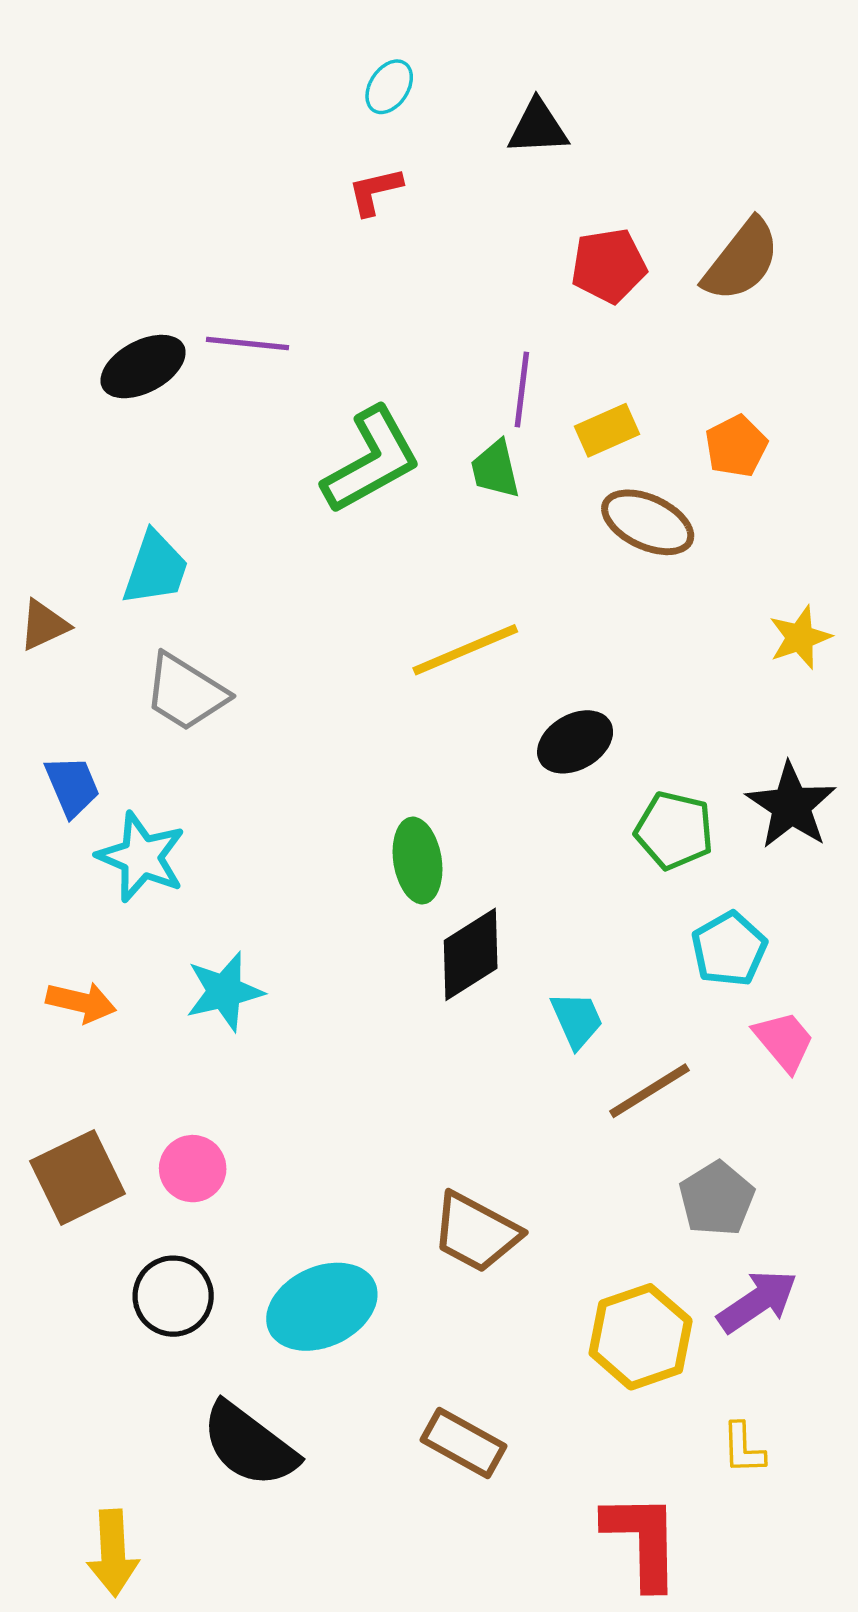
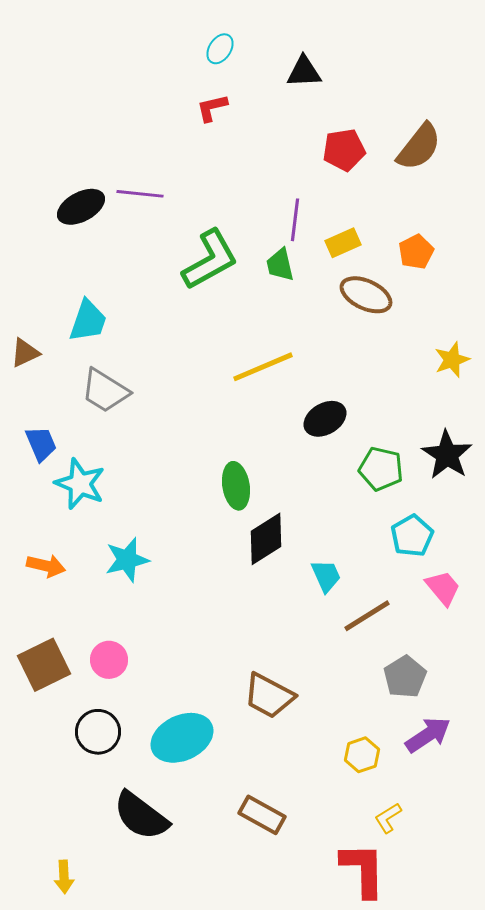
yellow hexagon: (641, 1337) -> (362, 755), size x0.6
yellow L-shape: (743, 1448) -> (388, 818), moved, turned 60
yellow arrow: (113, 1553) -> (64, 877), size x0.7

